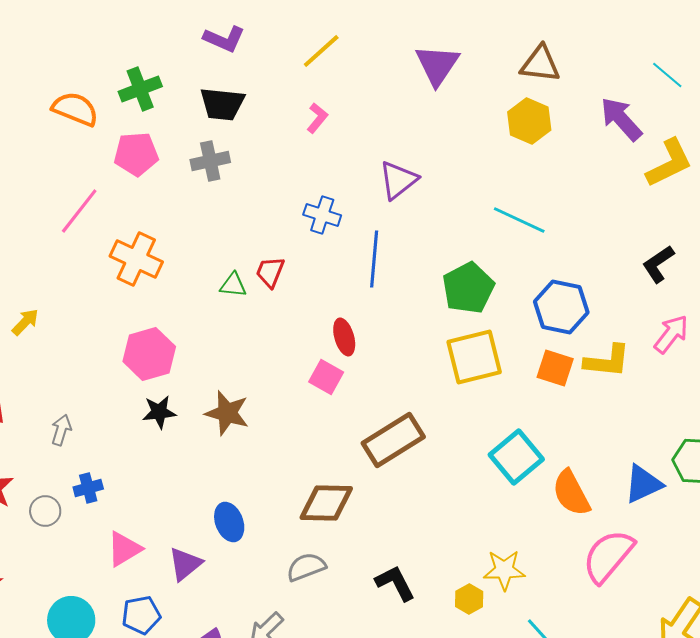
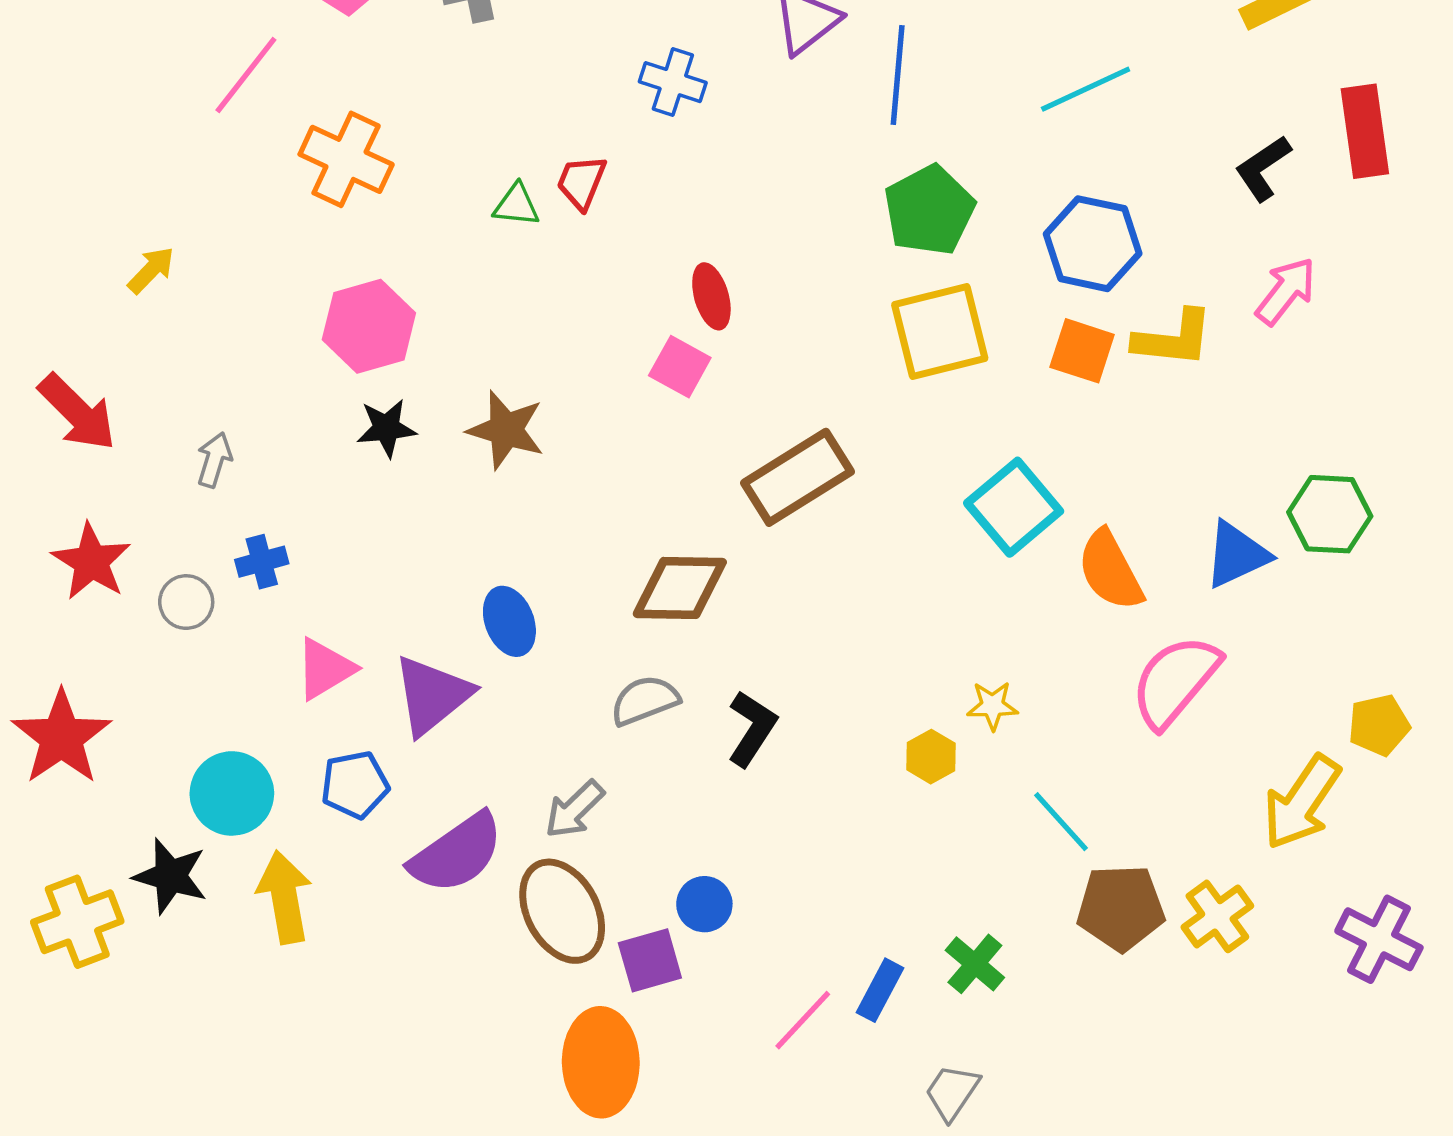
cyan line: (519, 220) -> (1086, 89), moved, turned -50
blue line: (374, 259) -> (898, 75), moved
purple triangle: (185, 564) -> (432, 695), size x1.4
yellow star: (504, 570) -> (992, 706), size x0.7
black L-shape: (395, 583) -> (752, 729), moved, turned 60

